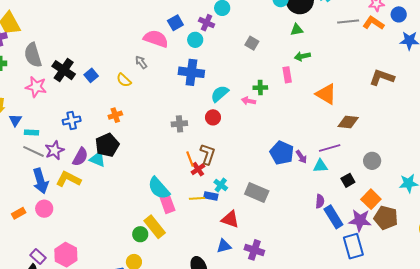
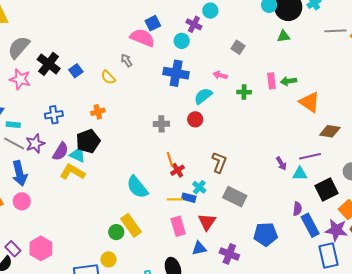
blue square: (175, 23) -> (153, 23), moved
gray semicircle: (33, 55) -> (19, 47), turned 55
green arrow: (302, 56) -> (289, 81), moved
pink arrow: (249, 101) -> (220, 75), moved
blue pentagon: (282, 153) -> (265, 234), moved, turned -30
brown L-shape: (208, 154) -> (219, 162), moved
yellow L-shape: (68, 179) -> (72, 172), moved
black square: (348, 180) -> (327, 189), size x1.6
pink rectangle: (167, 203) -> (178, 226), moved
red triangle: (230, 219) -> (207, 222), turned 42

